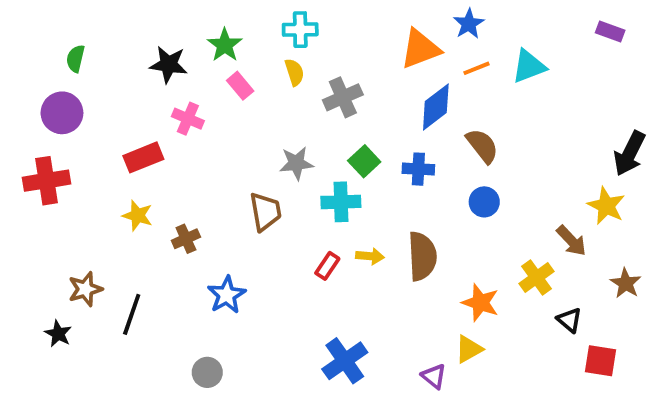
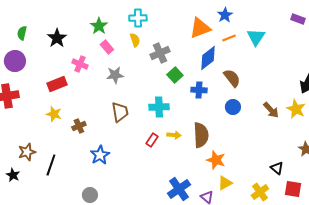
black star: (169, 64) -> (57, 38), moved, turned 30
cyan triangle: (529, 66) -> (256, 37), turned -36
green square: (364, 161) -> (175, 75), moved
gray star: (296, 163) -> (115, 75), moved
brown arrow: (571, 241) -> (271, 110), moved
yellow cross: (537, 277) -> (260, 192), moved
orange star: (480, 303) -> (216, 160), moved
blue cross: (345, 361) -> (179, 189), moved

